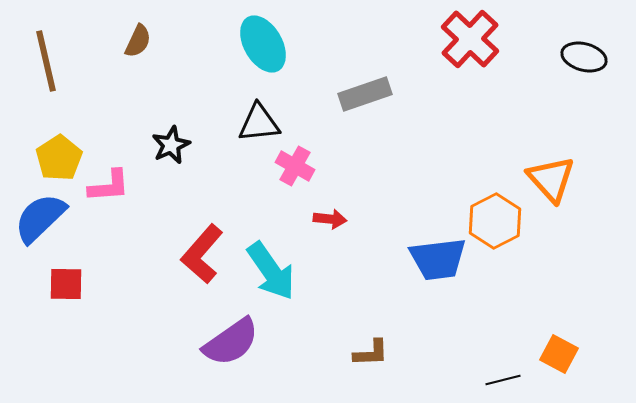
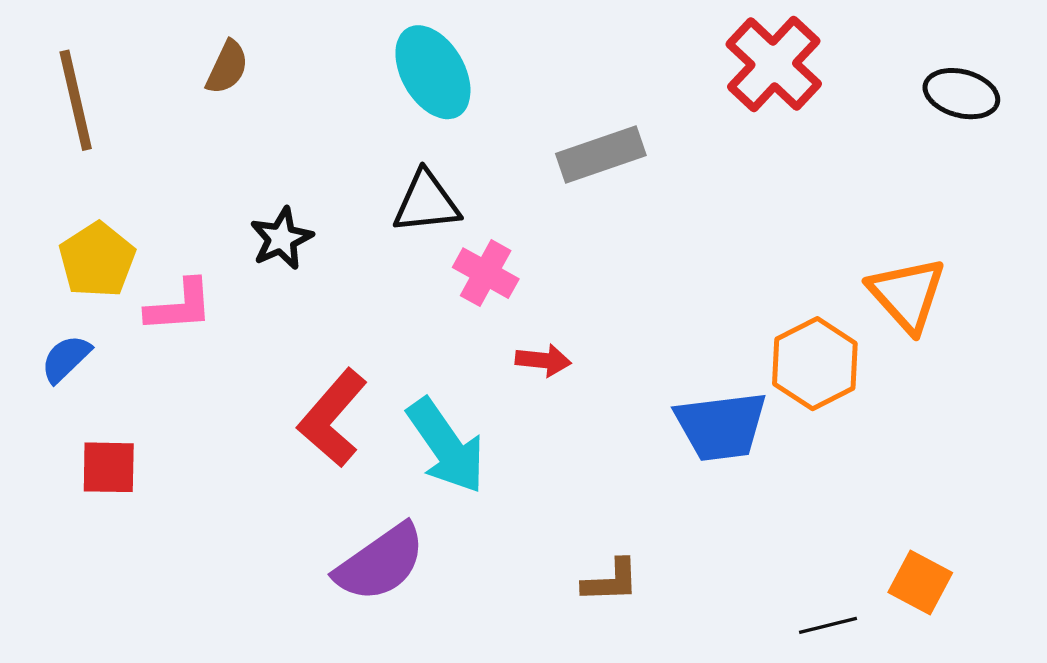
blue semicircle: (40, 218) -> (66, 359), size x0.6

